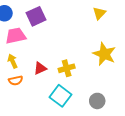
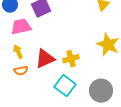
red triangle: (40, 68) -> (45, 59), size x1.5
gray circle: (97, 101) -> (101, 91), size x1.5

